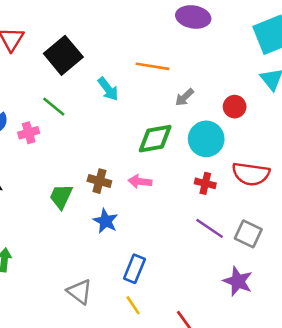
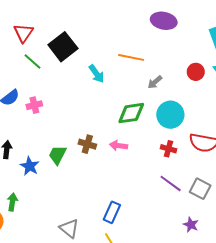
green line: (54, 107) -> (33, 61), moved
red circle: (235, 107) -> (196, 72), moved
blue star: (106, 221) -> (30, 166), moved
purple star: (238, 281) -> (191, 225), size x0.7

